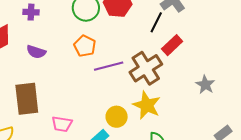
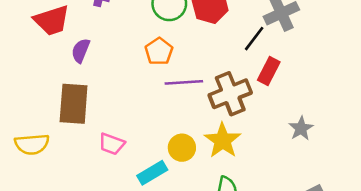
red rectangle: (172, 45) -> (269, 71), turned -30
purple semicircle: (36, 52) -> (81, 51), moved, turned 84

